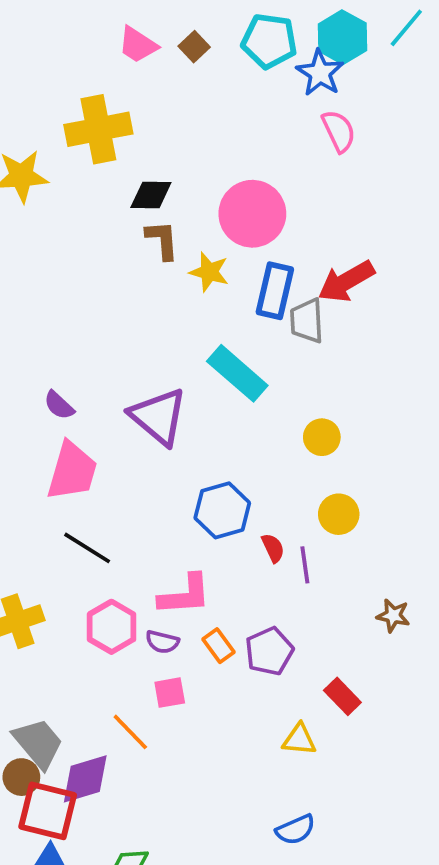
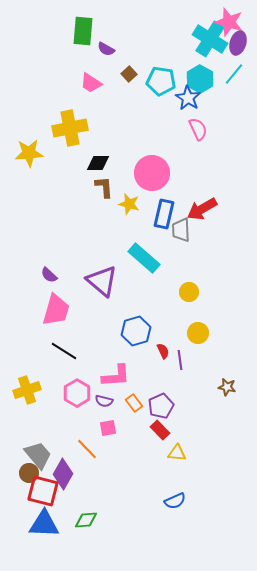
brown square: (194, 47) -> (129, 74), moved
red rectangle: (342, 696) -> (160, 430), moved
purple diamond: (85, 779) -> (63, 474), turned -44

